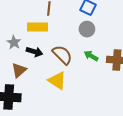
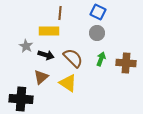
green arrow: (91, 56) -> (101, 59), turned 80
brown triangle: (19, 70) -> (41, 77), moved

